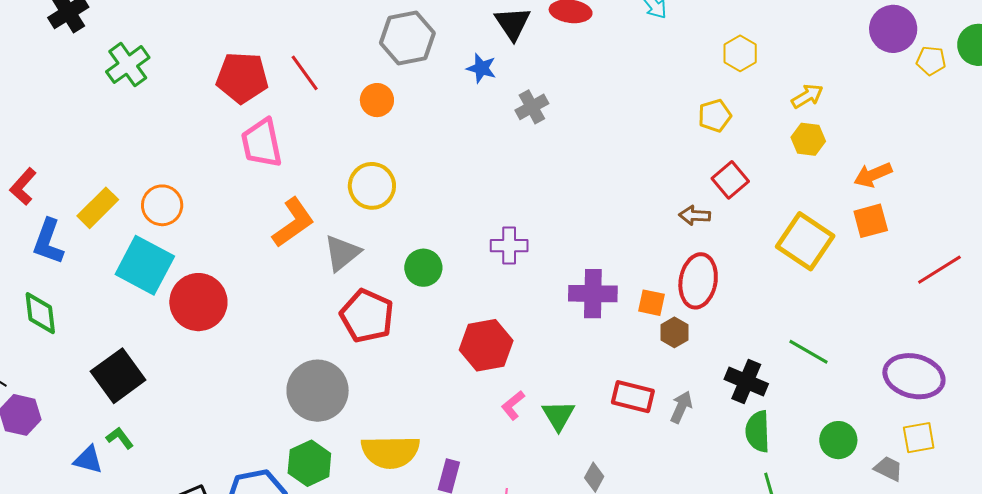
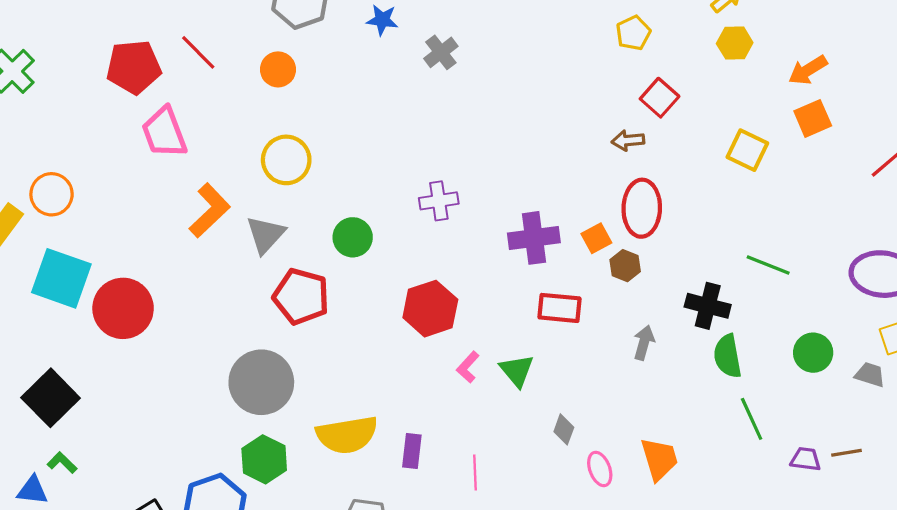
orange circle: (162, 205) -> (52, 194), moved
yellow square: (805, 241) -> (747, 150), size x0.7
orange square: (651, 303) -> (596, 238), turned -32
red rectangle: (633, 397) -> (560, 308), moved

